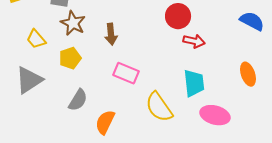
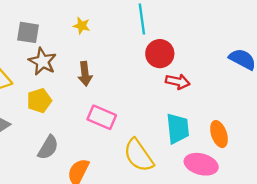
orange ellipse: (248, 74) -> (219, 134), moved

